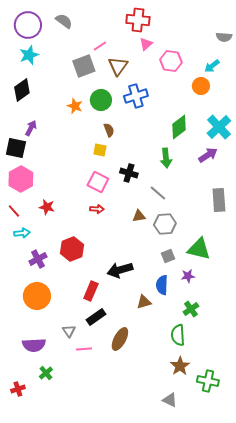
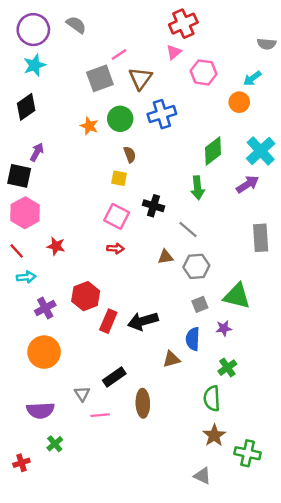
red cross: (138, 20) -> (183, 24), moved, turned -30
red rectangle: (91, 291) -> (108, 321), moved
brown ellipse: (120, 339) -> (143, 403), turned -30

